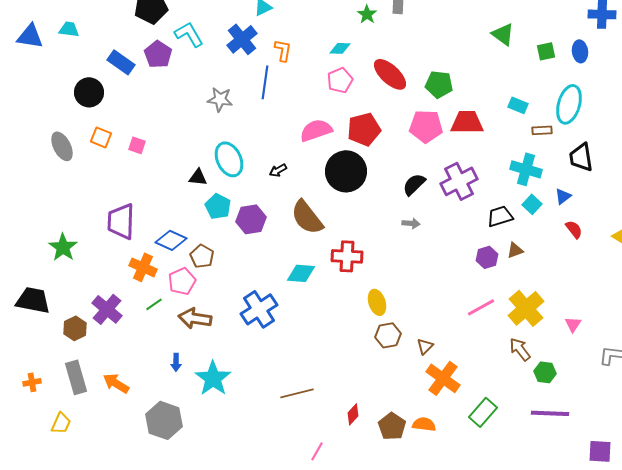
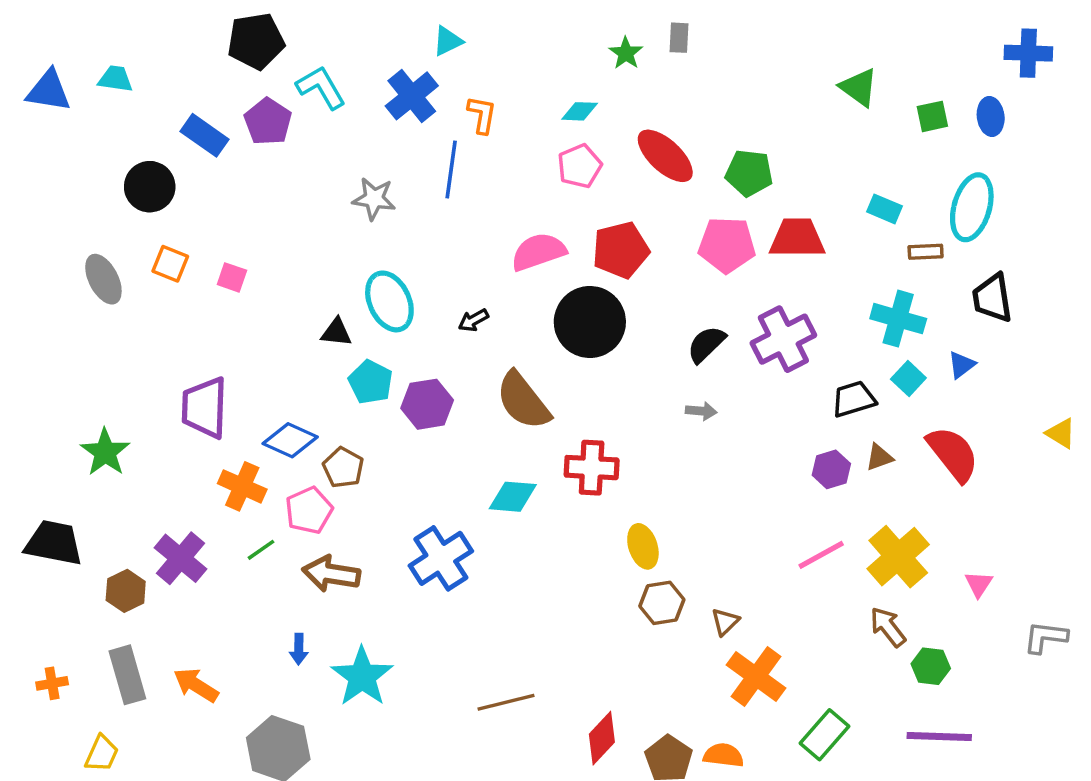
red semicircle: (574, 229) -> (953, 454), moved, size x1.8
red diamond: (353, 414) -> (602, 738), size x1.4

